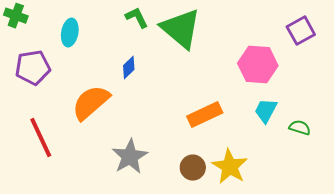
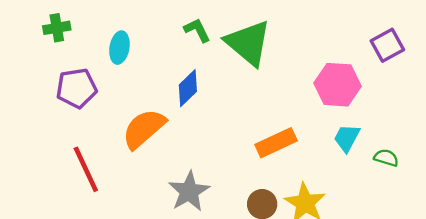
green cross: (16, 16) -> (57, 28), turned -30
blue diamond: (129, 68) -> (188, 88), size x1.4

